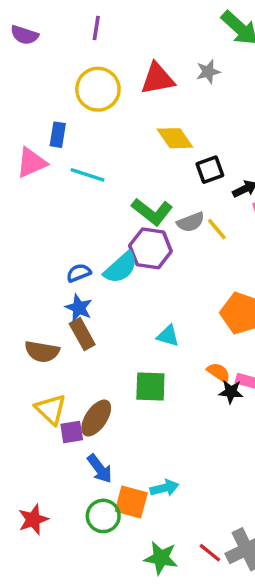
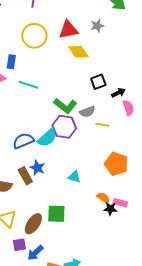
yellow diamond: (175, 138) -> (78, 52), moved
yellow line: (217, 229) -> (102, 125), moved, turned -40
blue semicircle: (79, 273) -> (23, 141), size x1.5
blue star: (79, 308) -> (37, 168), moved
green square: (150, 387) -> (56, 214), moved
purple square: (72, 432) -> (19, 245), moved
blue arrow: (100, 469) -> (35, 253), turned 84

